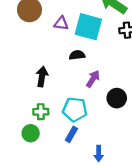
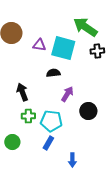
black arrow: (42, 77) -> (22, 92), turned -30
green cross: (41, 112) -> (28, 116), moved

